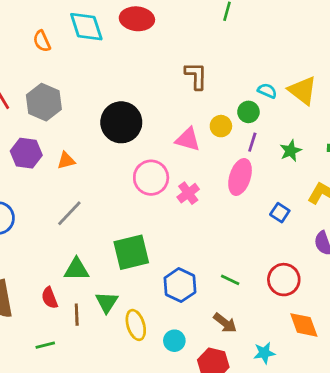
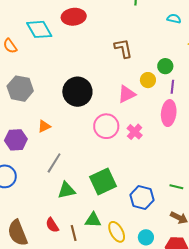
cyan semicircle: (267, 91) -> (174, 19), moved
pink triangle: (188, 139) -> (127, 94), turned -30
purple hexagon: (26, 153) -> (16, 140), moved
green triangle: (76, 269) -> (66, 190), moved
green triangle: (107, 302) -> (93, 220), turned -48

